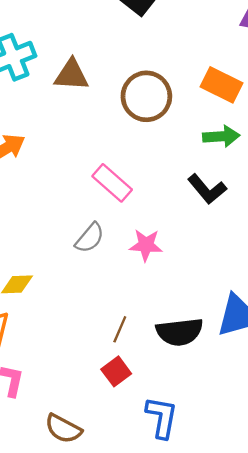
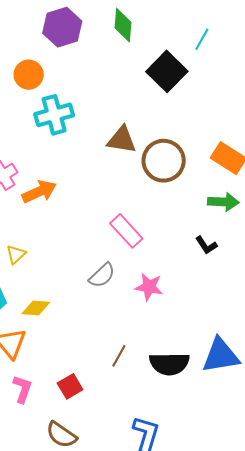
brown triangle: (72, 75) -> (122, 140), moved
black L-shape: (207, 189) -> (206, 245), size x0.7
red square: (116, 371) -> (70, 386), moved

